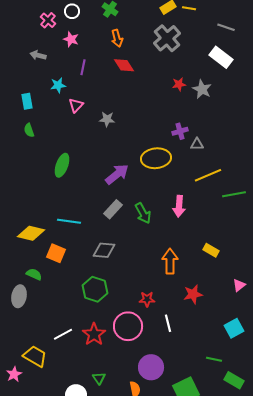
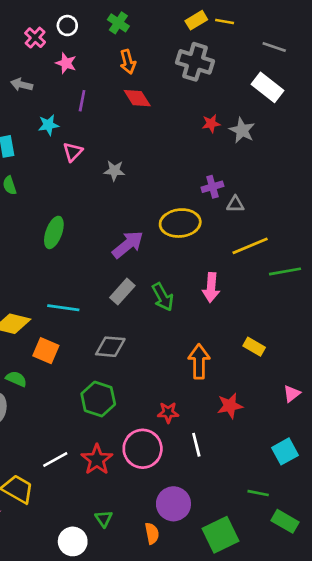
gray cross: (167, 38) -> (195, 62), turned -32

